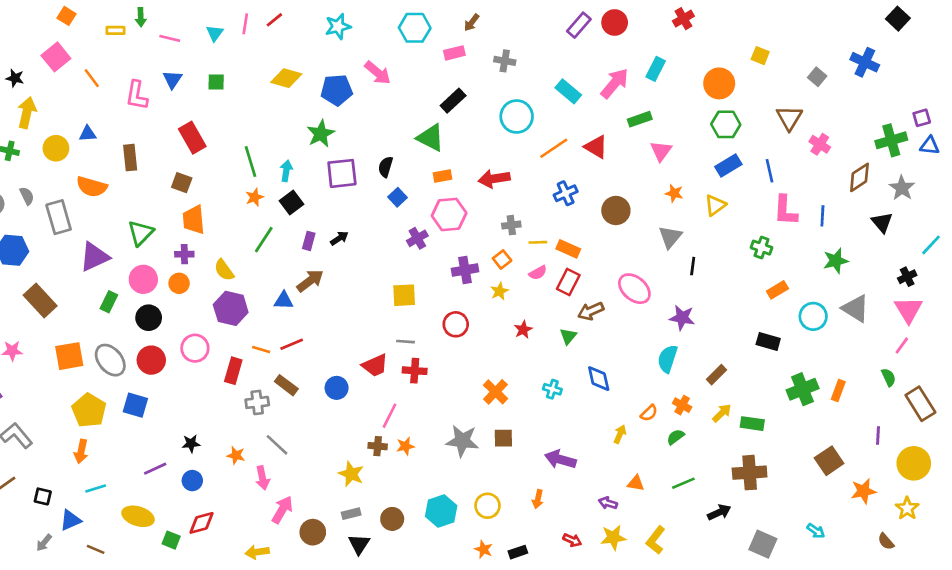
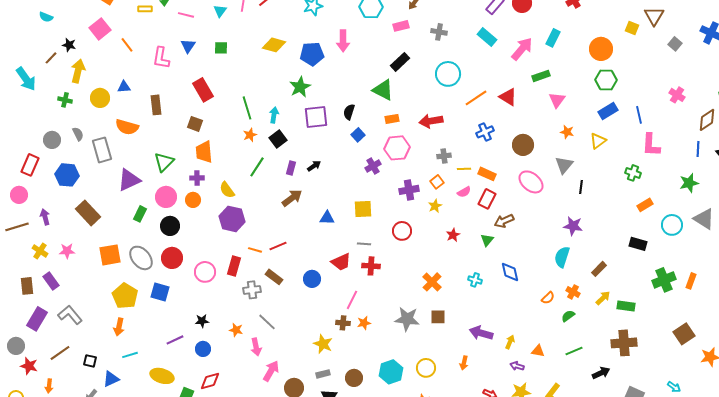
pink arrow: (378, 73) -> (343, 41), turned 50
cyan rectangle: (568, 91) -> (487, 37), moved
brown triangle: (789, 118) -> (654, 16), moved
blue line: (822, 216) -> (698, 149), moved
pink ellipse: (634, 289) -> (531, 182), moved
blue triangle: (284, 301) -> (327, 218), moved
pink circle: (195, 348) -> (205, 272), moved
yellow arrow: (620, 434) -> (510, 342), moved

